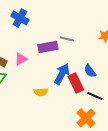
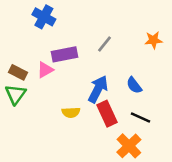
gray line: (67, 39) -> (104, 44), turned -64
purple rectangle: (48, 47) -> (64, 54), moved
red rectangle: (76, 83) -> (107, 114), moved

